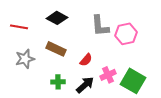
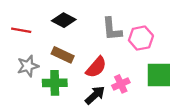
red semicircle: (86, 60) -> (96, 67), size x1.5
green square: (133, 81) -> (159, 75), moved, turned -30
green cross: (58, 82) -> (55, 83), moved, size x1.5

